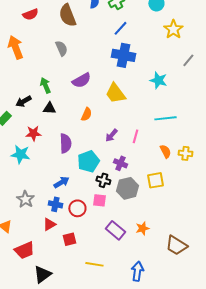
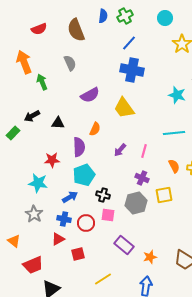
cyan star: (158, 80) -> (177, 95), moved
green arrow: (45, 85) -> (42, 82), moved
red star: (33, 133) -> (52, 160), moved
purple semicircle: (65, 143) -> (79, 147), moved
cyan star: (20, 154) -> (38, 183), moved
cyan pentagon: (88, 161) -> (84, 175), moved
purple cross: (120, 163) -> (142, 178), moved
black cross: (103, 180) -> (103, 195), moved
orange star: (142, 228) -> (150, 257), moved
yellow line: (94, 264) -> (103, 279), turned -42

